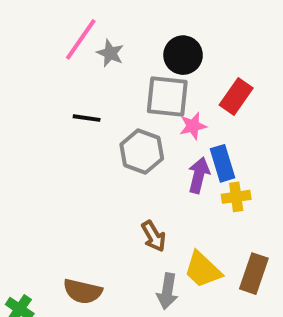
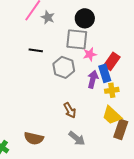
red rectangle: (236, 96) -> (112, 61), moved
yellow trapezoid: (203, 270) -> (112, 115), moved
gray arrow: (167, 291) -> (77, 138), turned -60

